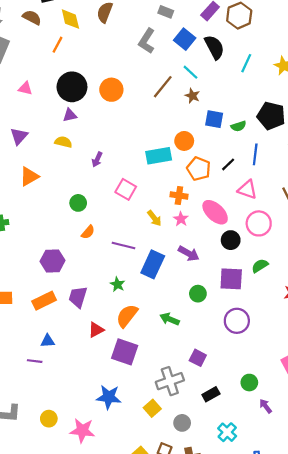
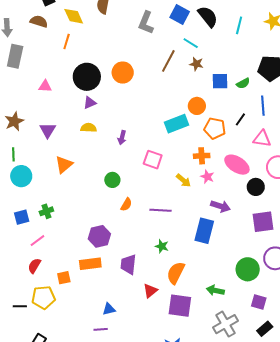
blue rectangle: (153, 264) -> (204, 231), moved
green circle: (198, 294) -> (248, 269), moved, size x1.5
orange rectangle: (44, 301) -> (90, 264), moved, turned 30
green arrow: (170, 319) -> (215, 290), moved
purple square: (198, 358) -> (259, 302), moved

